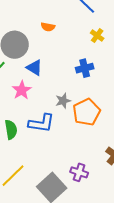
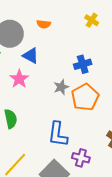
orange semicircle: (48, 27) -> (44, 24), moved
blue cross: (85, 68) -> (83, 64), moved
blue L-shape: (41, 123) -> (58, 134), moved, turned 92

